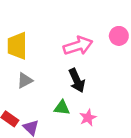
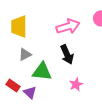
green triangle: (62, 108) -> (42, 71), moved, size x1.5

